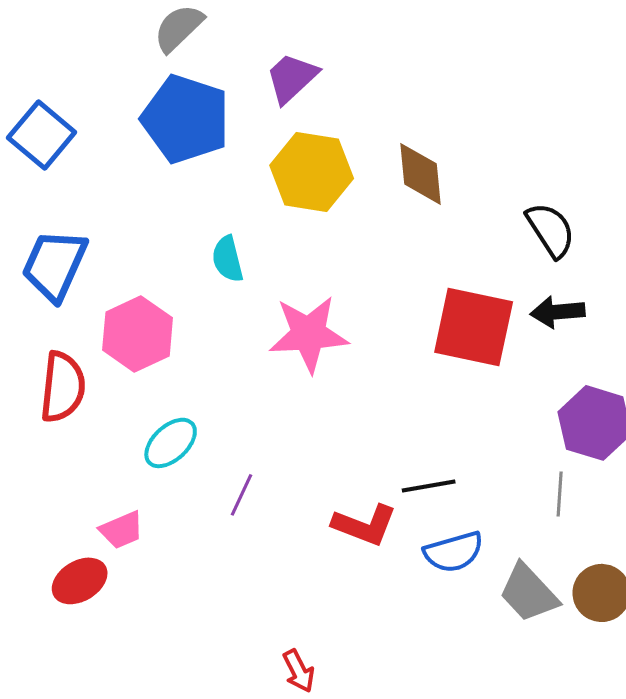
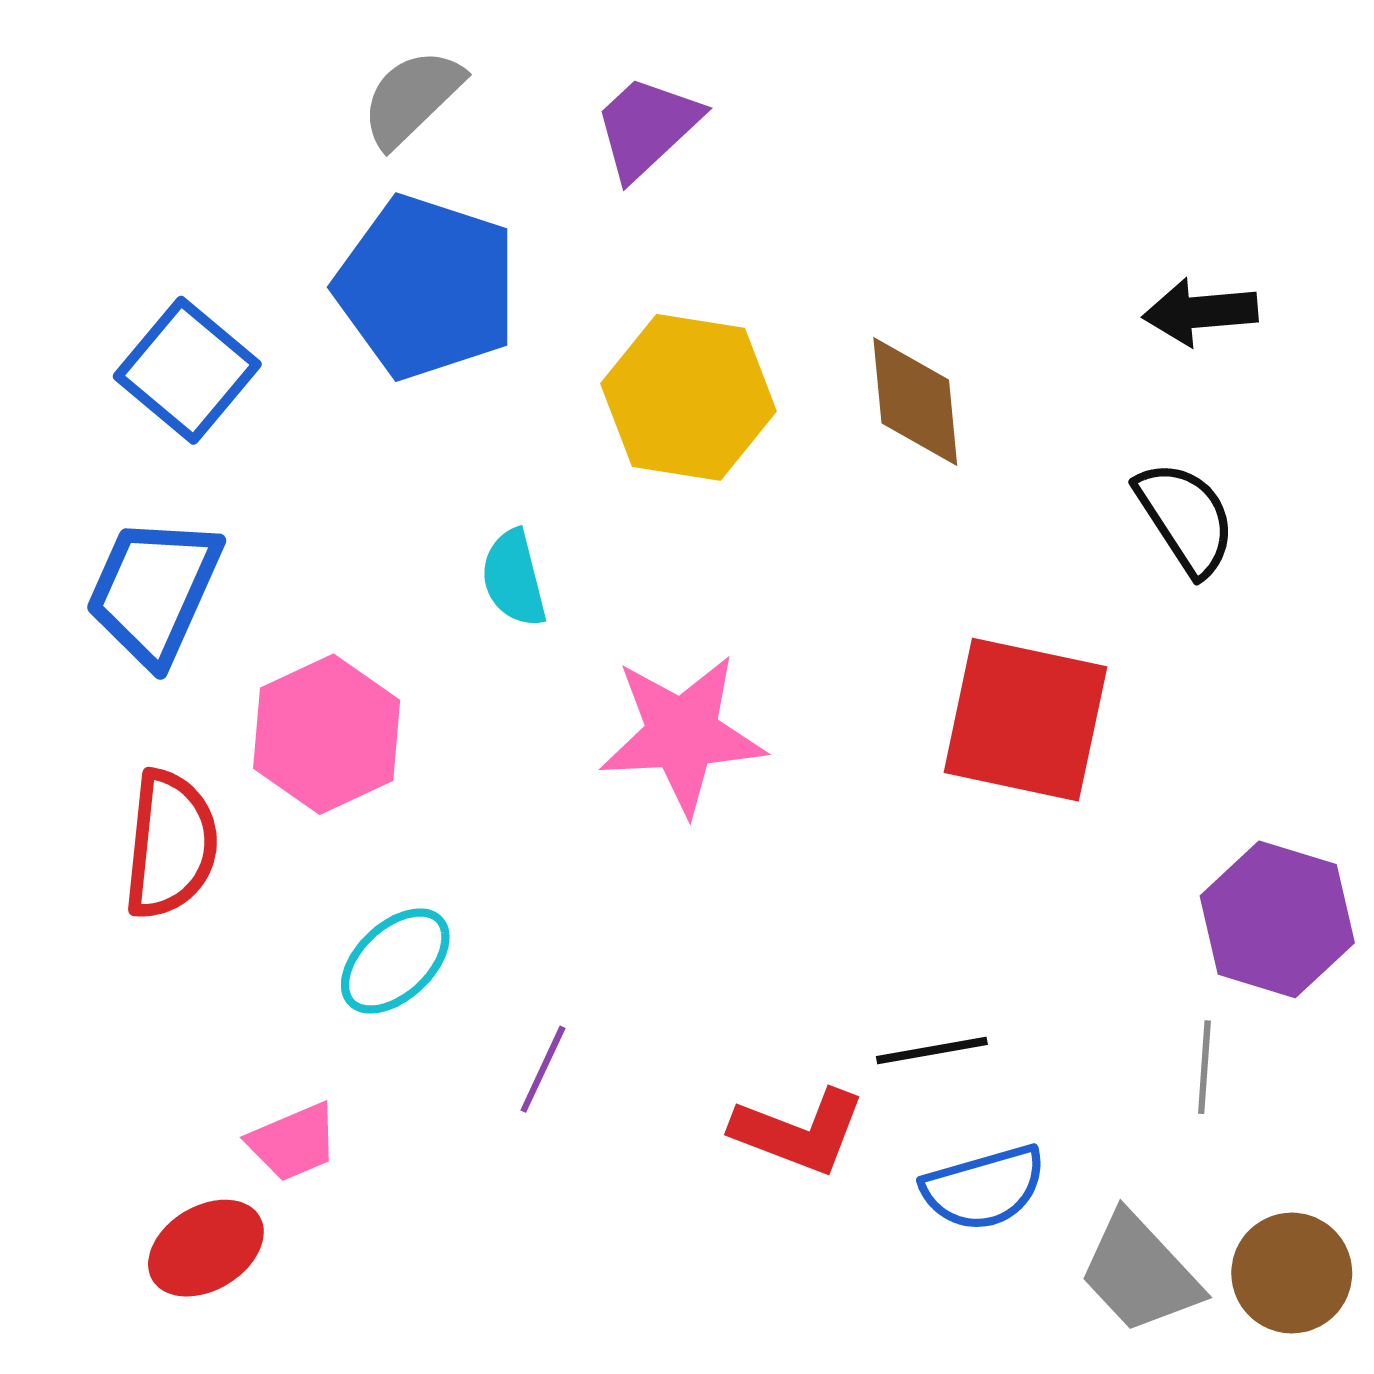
purple trapezoid: (292, 78) -> (647, 127), moved
blue square: (42, 135) -> (187, 370), moved
black arrow: (558, 312) -> (1200, 312), moved

